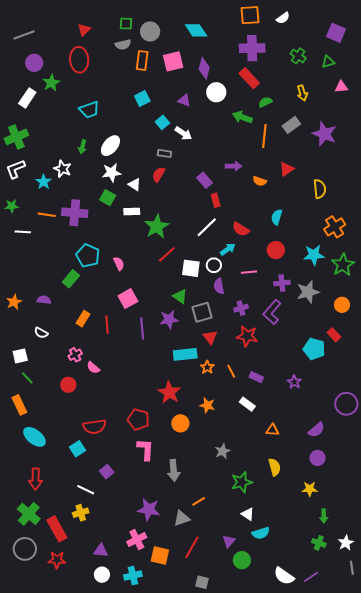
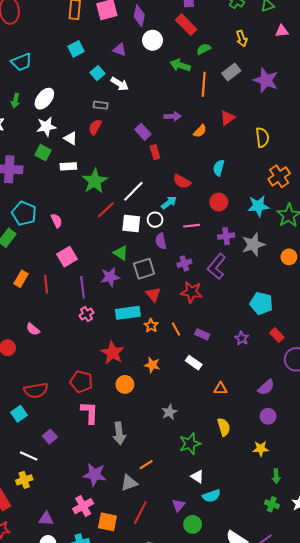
orange semicircle: (260, 181) -> (200, 131), turned -64
white line: (207, 227) -> (133, 191), moved
red rectangle: (334, 335) -> (277, 335), moved
pink cross: (75, 355) -> (86, 314), moved

